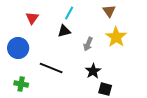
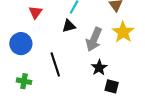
gray arrow: (88, 44) -> (94, 39), size x1.6
black line: (51, 68) -> (55, 64), turned 50

